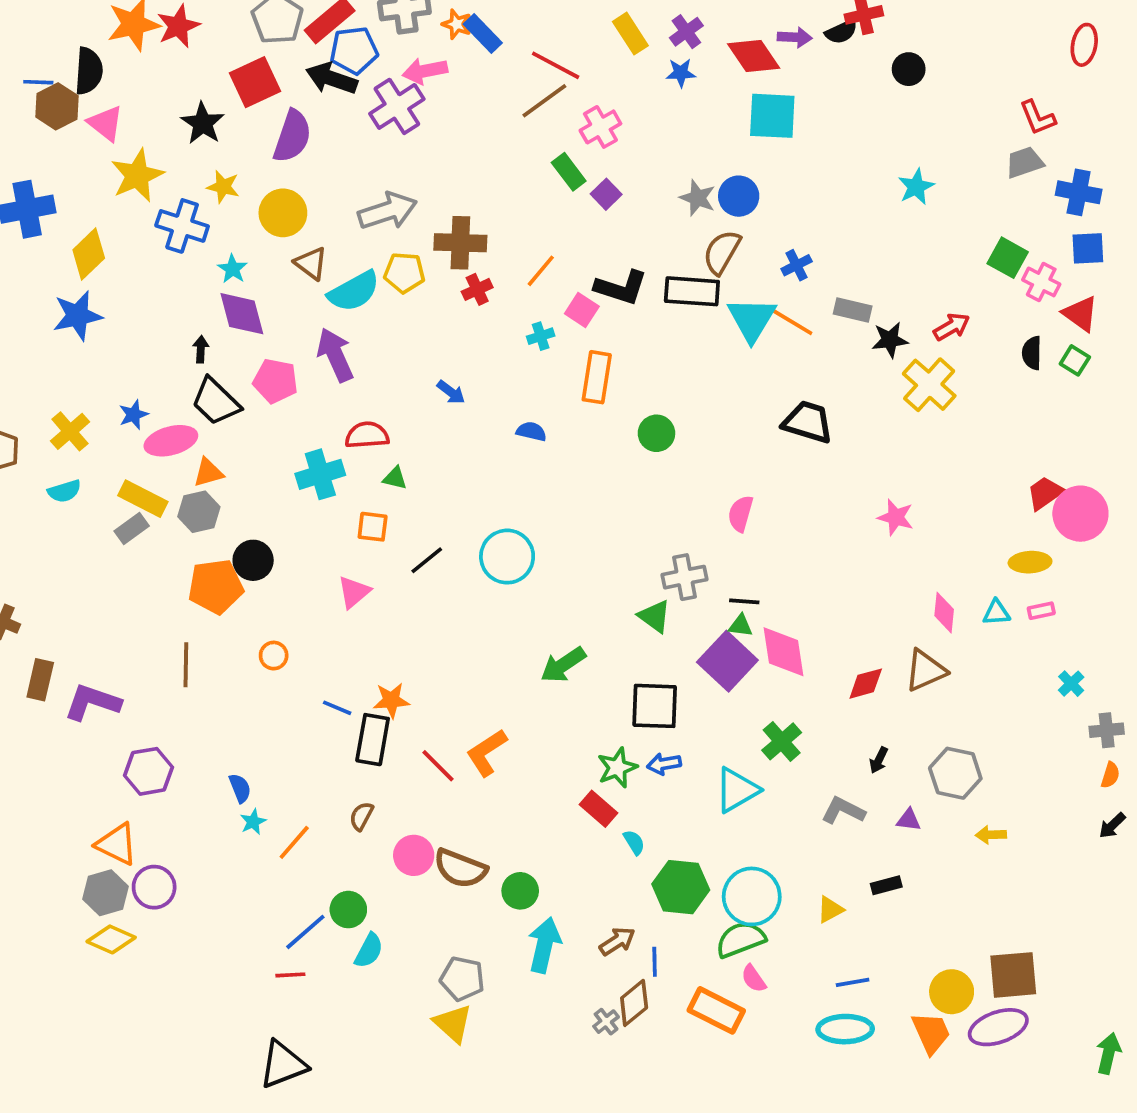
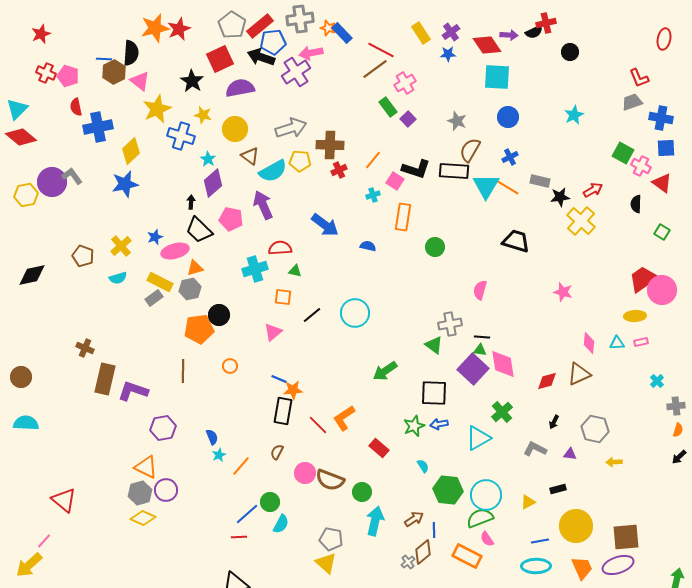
purple semicircle: (292, 136) -> (240, 88), turned -120
blue circle: (739, 196) -> (508, 117), moved
purple diamond: (242, 314) -> (213, 183), turned 64
green square: (1075, 360) -> (662, 232), moved
blue arrow: (451, 392) -> (325, 225), size x1.8
red trapezoid: (1045, 493) -> (643, 279), size x1.4
brown rectangle: (40, 680) -> (105, 379), size x1.4
blue line: (337, 708) -> (279, 379), moved
red rectangle: (599, 809) -> (379, 448), moved
yellow circle: (952, 992) -> (576, 526), moved, size x1.4

